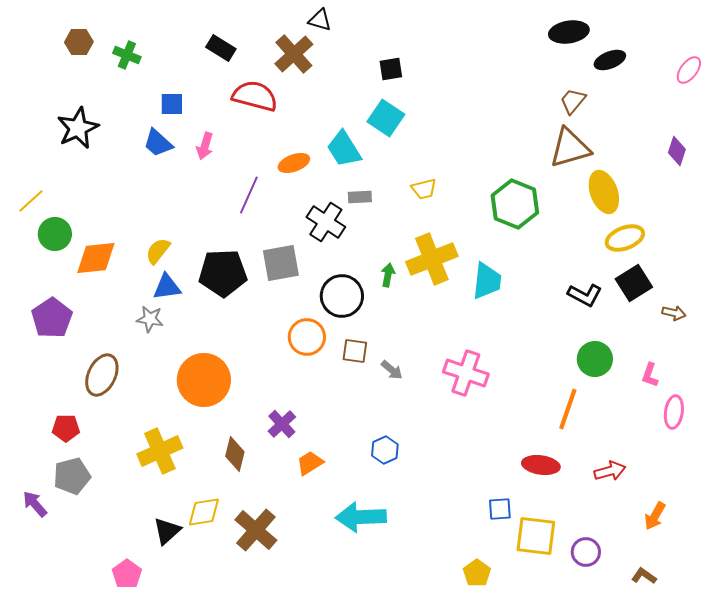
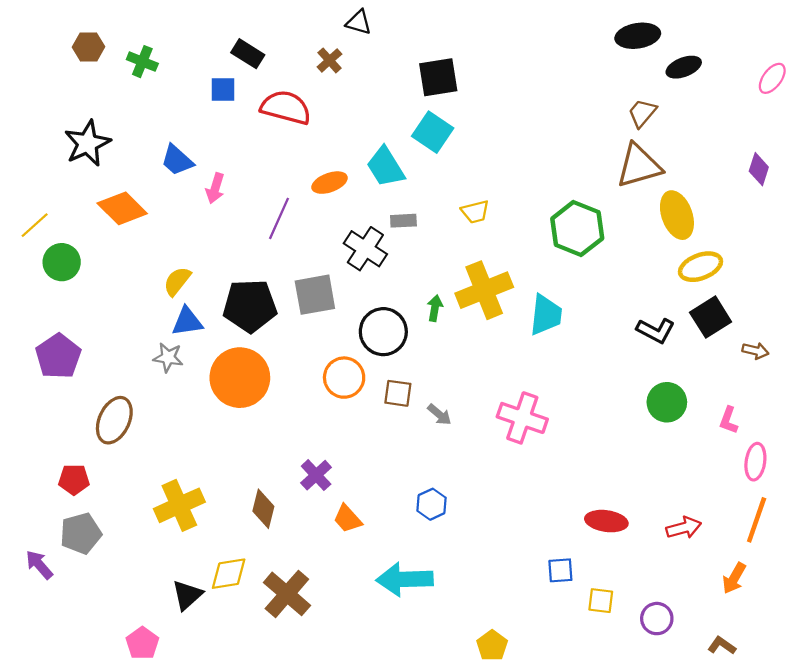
brown cross: (294, 54) -> (330, 60), size x0.6
black square: (391, 69) -> (438, 77), size x1.5
blue square: (172, 104) -> (223, 90), moved
pink arrow: (205, 146) -> (215, 188), moved
orange diamond: (96, 258) -> (122, 208), moved, turned 51
orange circle: (204, 380) -> (240, 378), moved
orange line: (568, 409) -> (757, 520), moved
orange trapezoid: (310, 463) -> (347, 519), turned -100
yellow square: (536, 536) -> (601, 601), size x0.6
yellow pentagon: (477, 573) -> (492, 645), moved

